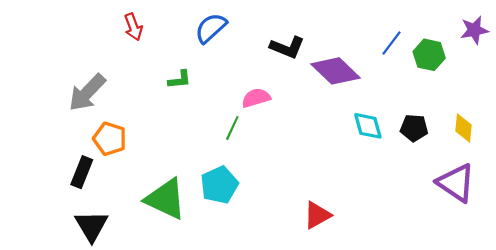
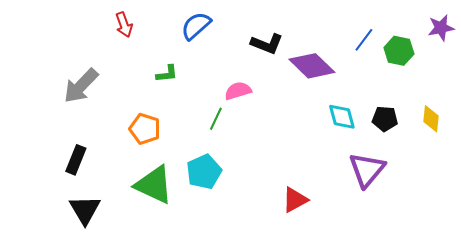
orange pentagon: (110, 139) -> (145, 129), moved
purple triangle: (456, 183) -> (367, 170), moved, turned 36

